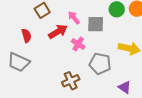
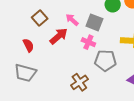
gray square: (96, 24) -> (94, 22), turned 30
pink cross: (78, 44) -> (88, 42), moved

